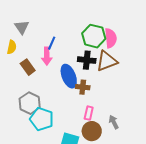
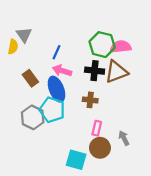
pink semicircle: (111, 38) -> (121, 47), turned -90
yellow semicircle: (12, 47) -> (13, 47), moved
pink arrow: (47, 56) -> (62, 71), moved, turned 108
blue ellipse: (69, 76) -> (57, 89), moved
cyan pentagon: (42, 119) -> (52, 110), moved

